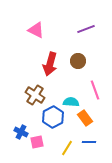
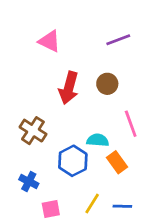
brown cross: (35, 95) -> (33, 131), moved
pink square: (37, 142) -> (51, 209), moved
blue line: (89, 142) -> (122, 206), moved

